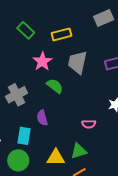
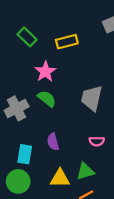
gray trapezoid: (78, 62) -> (92, 98), moved
green semicircle: (55, 86) -> (47, 99), moved
purple semicircle: (42, 118) -> (53, 142), moved

